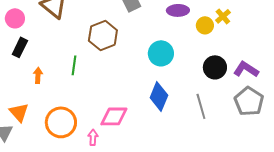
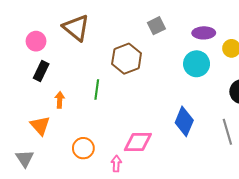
cyan circle: (161, 53) -> (197, 64), moved
orange triangle: (19, 112) -> (40, 126), moved
orange circle: (61, 122) -> (83, 148), size x0.7

